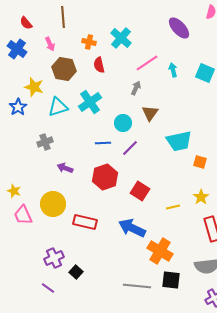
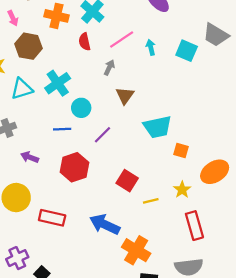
orange cross: (89, 42) -> (57, 16), size x1.5
red semicircle: (99, 65) -> (85, 42), moved
cyan circle: (123, 123) -> (81, 108), moved
blue line: (103, 143) -> (62, 129), moved
red square: (140, 191) -> (127, 181), moved

